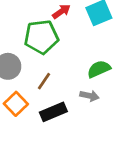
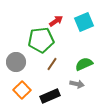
brown line: (44, 81) -> (52, 64), moved

